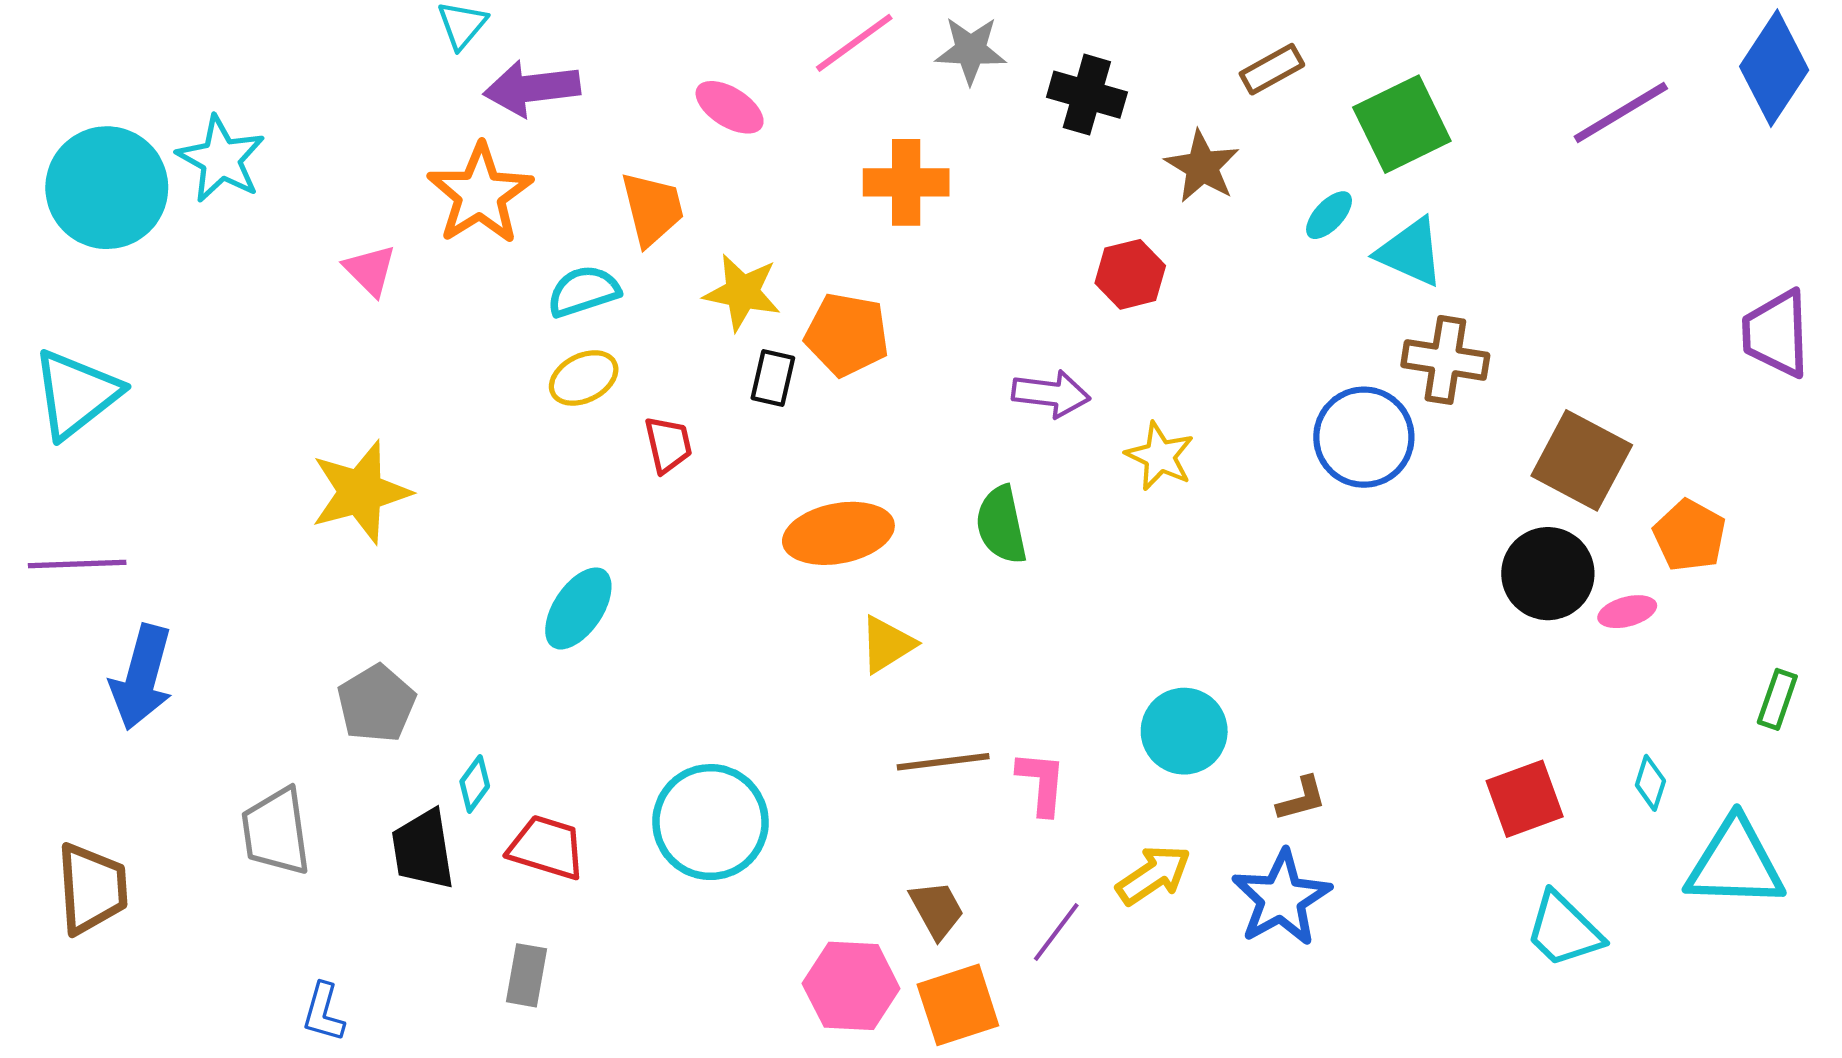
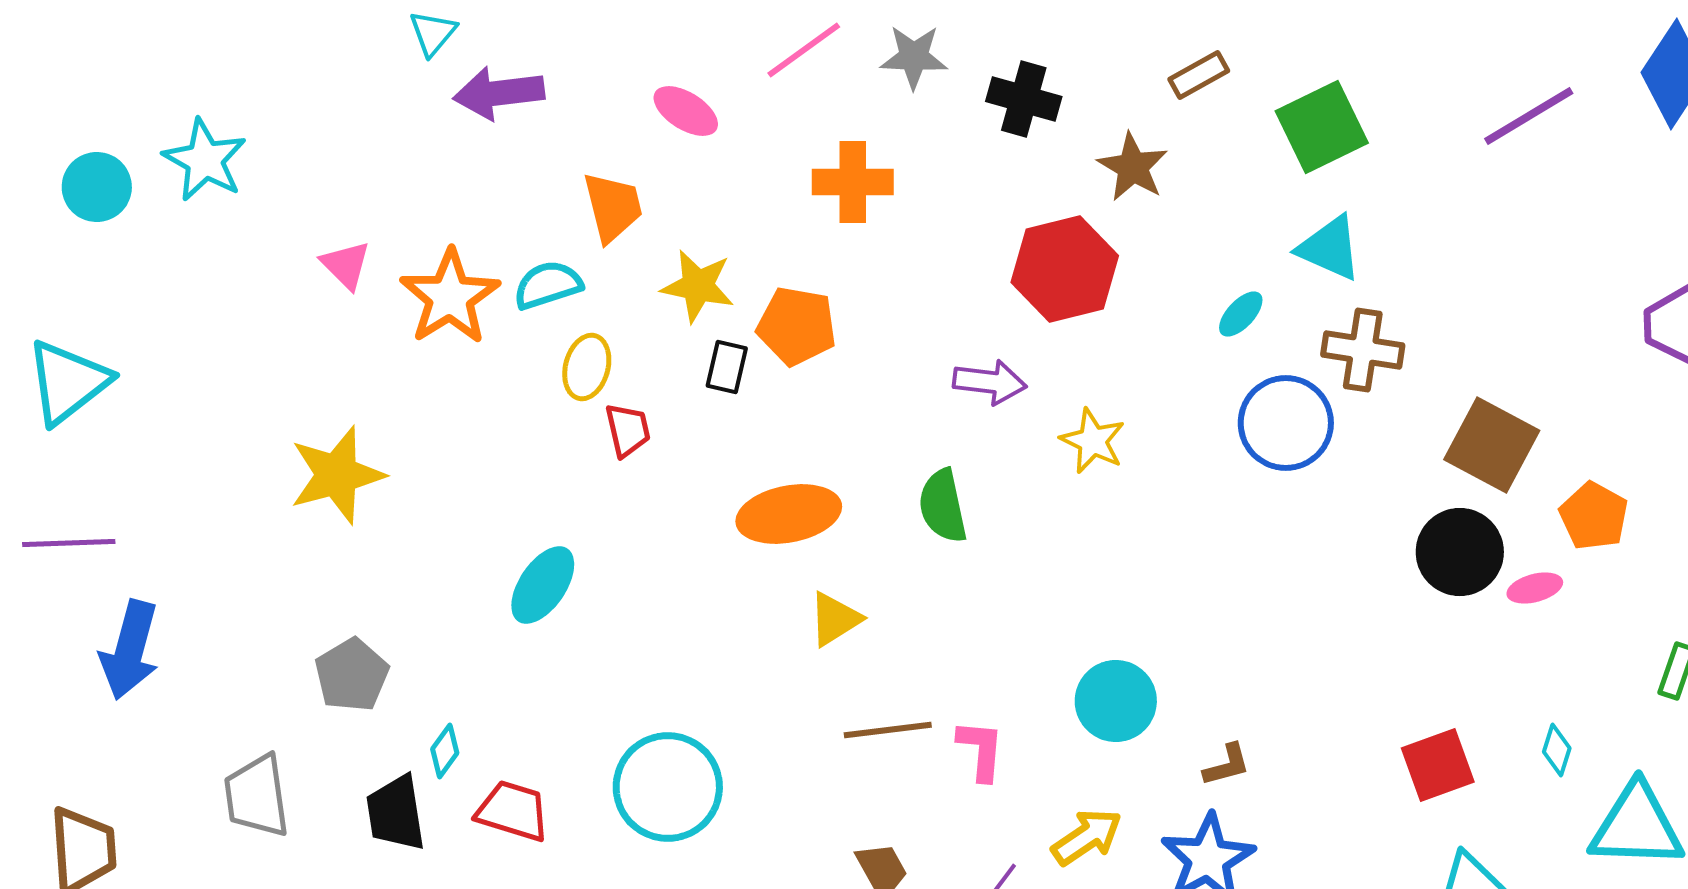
cyan circle: (107, 188) -> (97, 187), size x0.6
orange star: (480, 194) -> (450, 297), moved
cyan ellipse: (1329, 215) -> (1241, 314), moved
red hexagon: (1130, 274) -> (1065, 269), size x1.6
yellow ellipse: (584, 378) -> (587, 367), moved, turned -48

